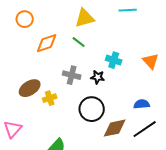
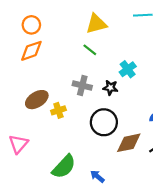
orange diamond: (47, 43) -> (31, 51), moved
cyan cross: (114, 60) -> (128, 69), turned 35

